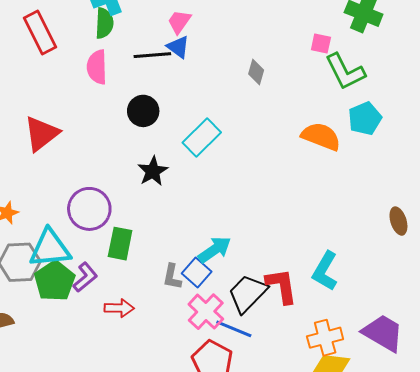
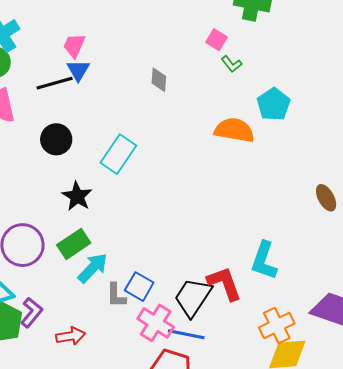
pink square: (321, 44) -> (217, 40), turned 30
blue triangle: (178, 47) -> (78, 70), turned 35
green L-shape: (345, 72) -> (232, 64), moved, size x0.5
green rectangle: (120, 244) -> (74, 244), moved, turned 56
cyan arrow: (215, 250) -> (93, 268), moved

